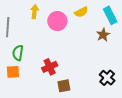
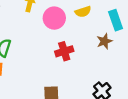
red cross: (50, 67) -> (64, 51), moved

